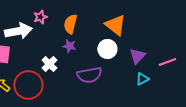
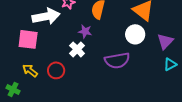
purple star: (69, 46) -> (85, 31), moved
red circle: (28, 85) -> (56, 70), size x0.6

